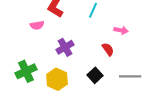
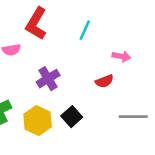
red semicircle: (108, 49) -> (104, 81), turned 104
black square: (95, 75) -> (72, 117), moved

